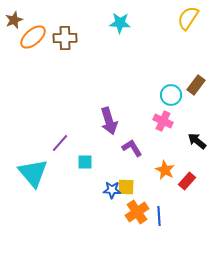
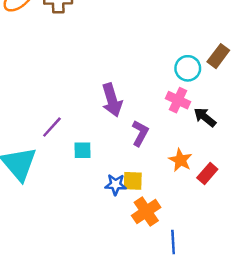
black arrow: (197, 141) -> (205, 117), moved
purple L-shape: (132, 148) -> (140, 133), turned 60
blue line: (159, 216) -> (173, 242), moved

